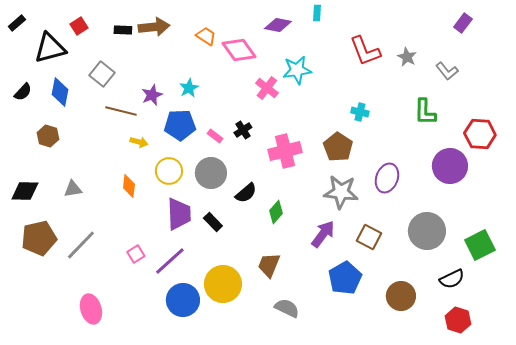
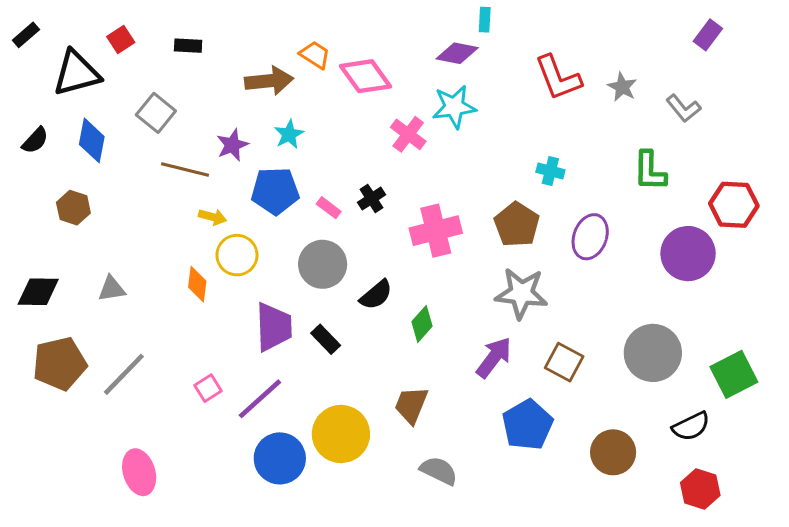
purple diamond: (278, 25) -> (457, 53), moved
brown arrow: (154, 27) -> (269, 81), moved
yellow circle: (169, 171) -> (237, 255), moved
purple ellipse: (387, 178) -> (590, 237), moved

